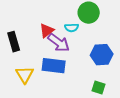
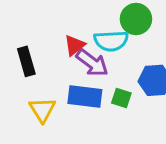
cyan semicircle: (72, 28) -> (111, 41), size x1.6
green square: (99, 88) -> (121, 98), moved

